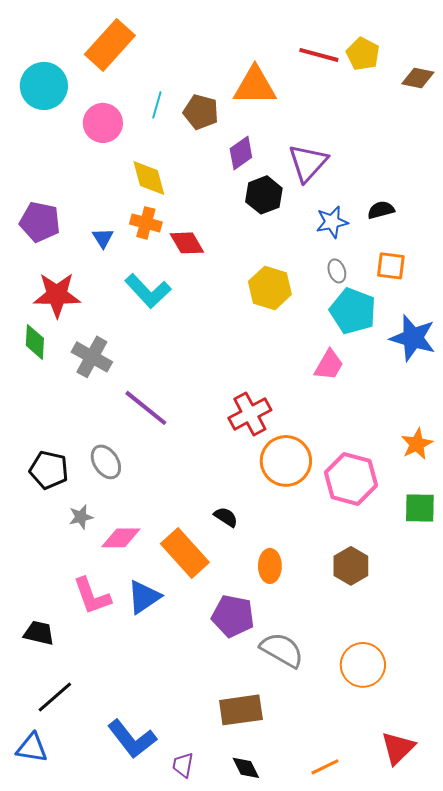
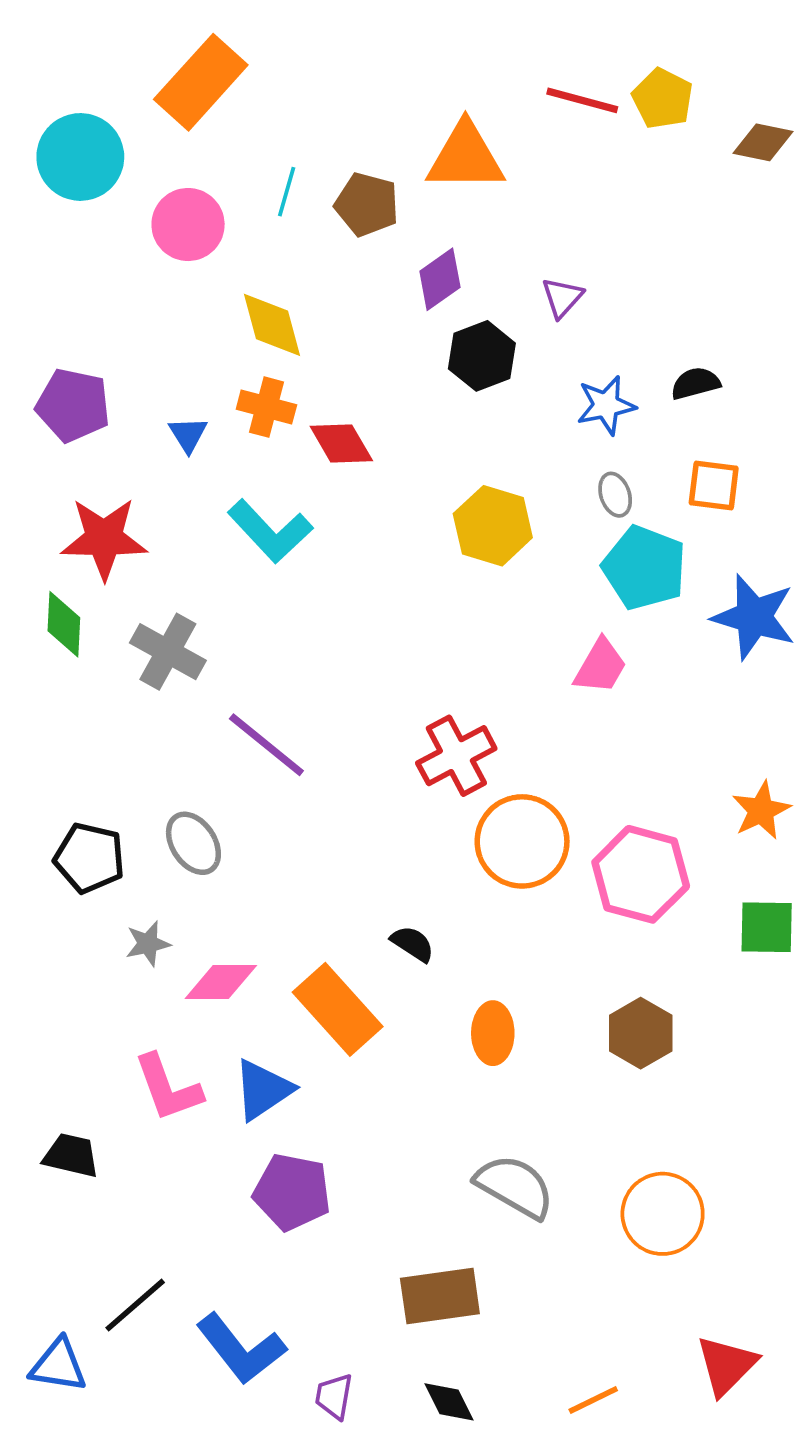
purple triangle: (308, 163) -> (562, 298), size x0.6
purple pentagon: (233, 616) -> (292, 1192), moved
black line: (55, 697) -> (135, 1305), moved

